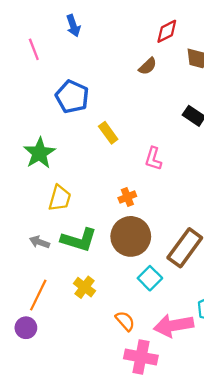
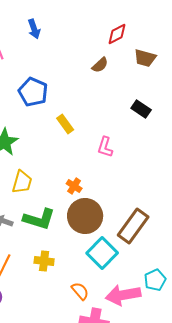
orange cross: (127, 197) -> (74, 186), moved, turned -35
cyan square: (150, 278) -> (102, 253), size x1.4
yellow cross: (85, 287) -> (44, 261), turned -30

